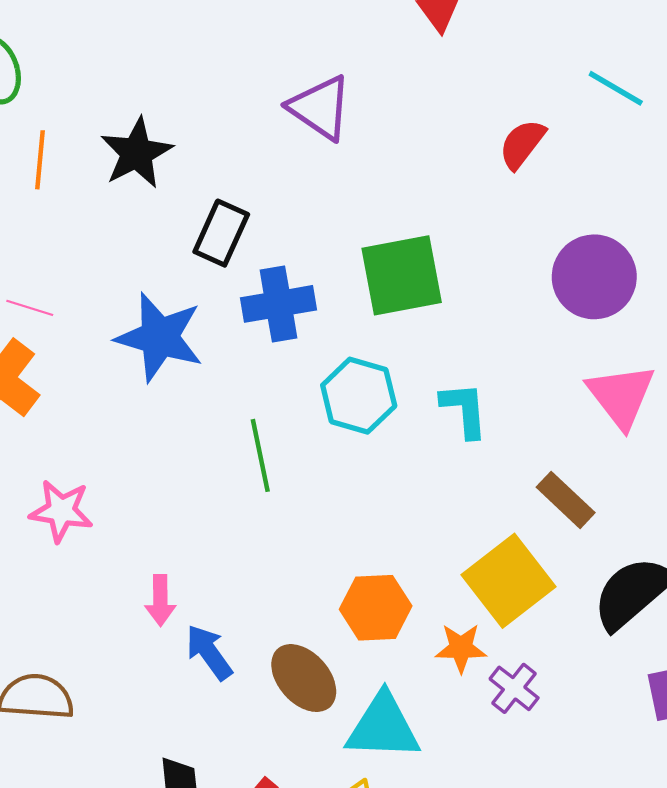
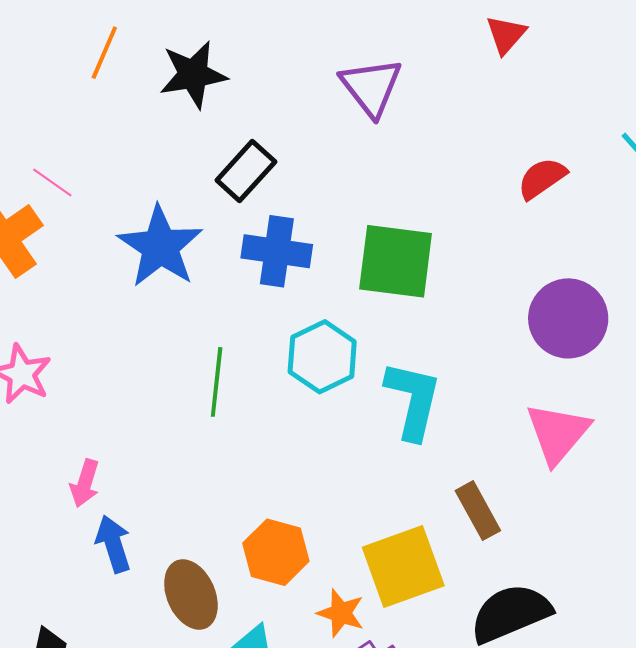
cyan L-shape: (464, 410) -> (413, 400), size x1.4

